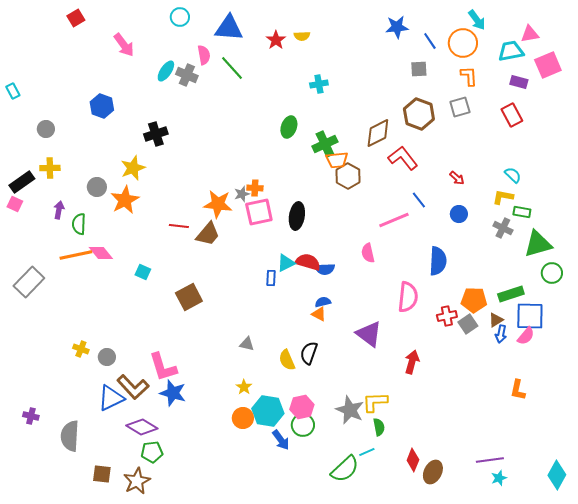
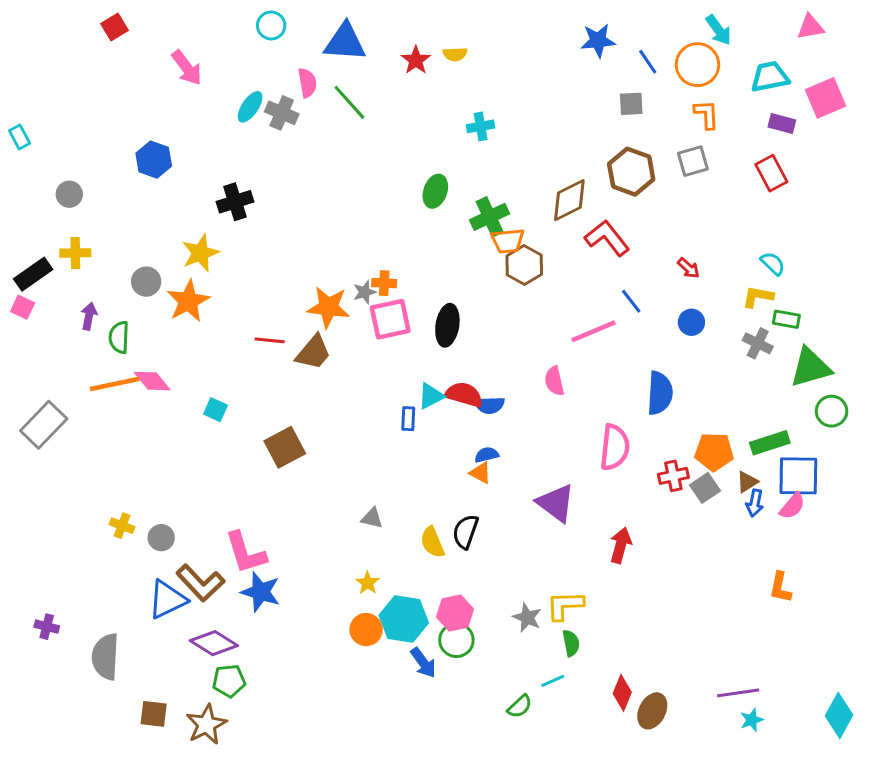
pink triangle: (530, 34) -> (810, 27), moved
gray star: (350, 410) -> (527, 618), size x0.7
green semicircle: (345, 469) -> (520, 706), size x0.6

